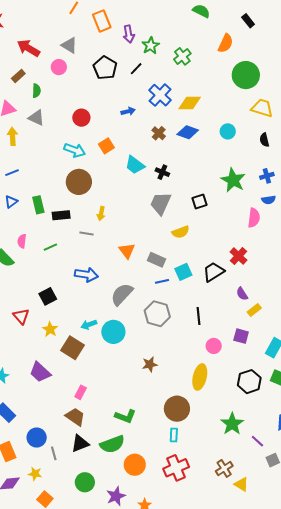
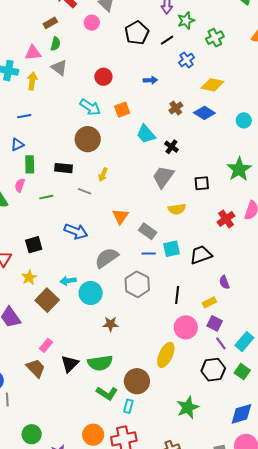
green semicircle: (36, 91) -> (56, 44), moved
blue cross: (160, 95) -> (187, 60), moved, size x0.7
green rectangle: (38, 205) -> (30, 164), moved
red cross: (238, 256) -> (226, 219), moved
yellow rectangle: (254, 310) -> (209, 302), moved
pink circle: (214, 346) -> (186, 327), size x1.5
brown star: (150, 364) -> (111, 324), moved
green L-shape: (125, 416) -> (107, 393), moved
purple line: (257, 441) -> (221, 343), moved
black triangle: (80, 443) -> (70, 364), moved, turned -36
green semicircle: (112, 444) -> (100, 363), moved
orange circle: (135, 465) -> (93, 435), moved

